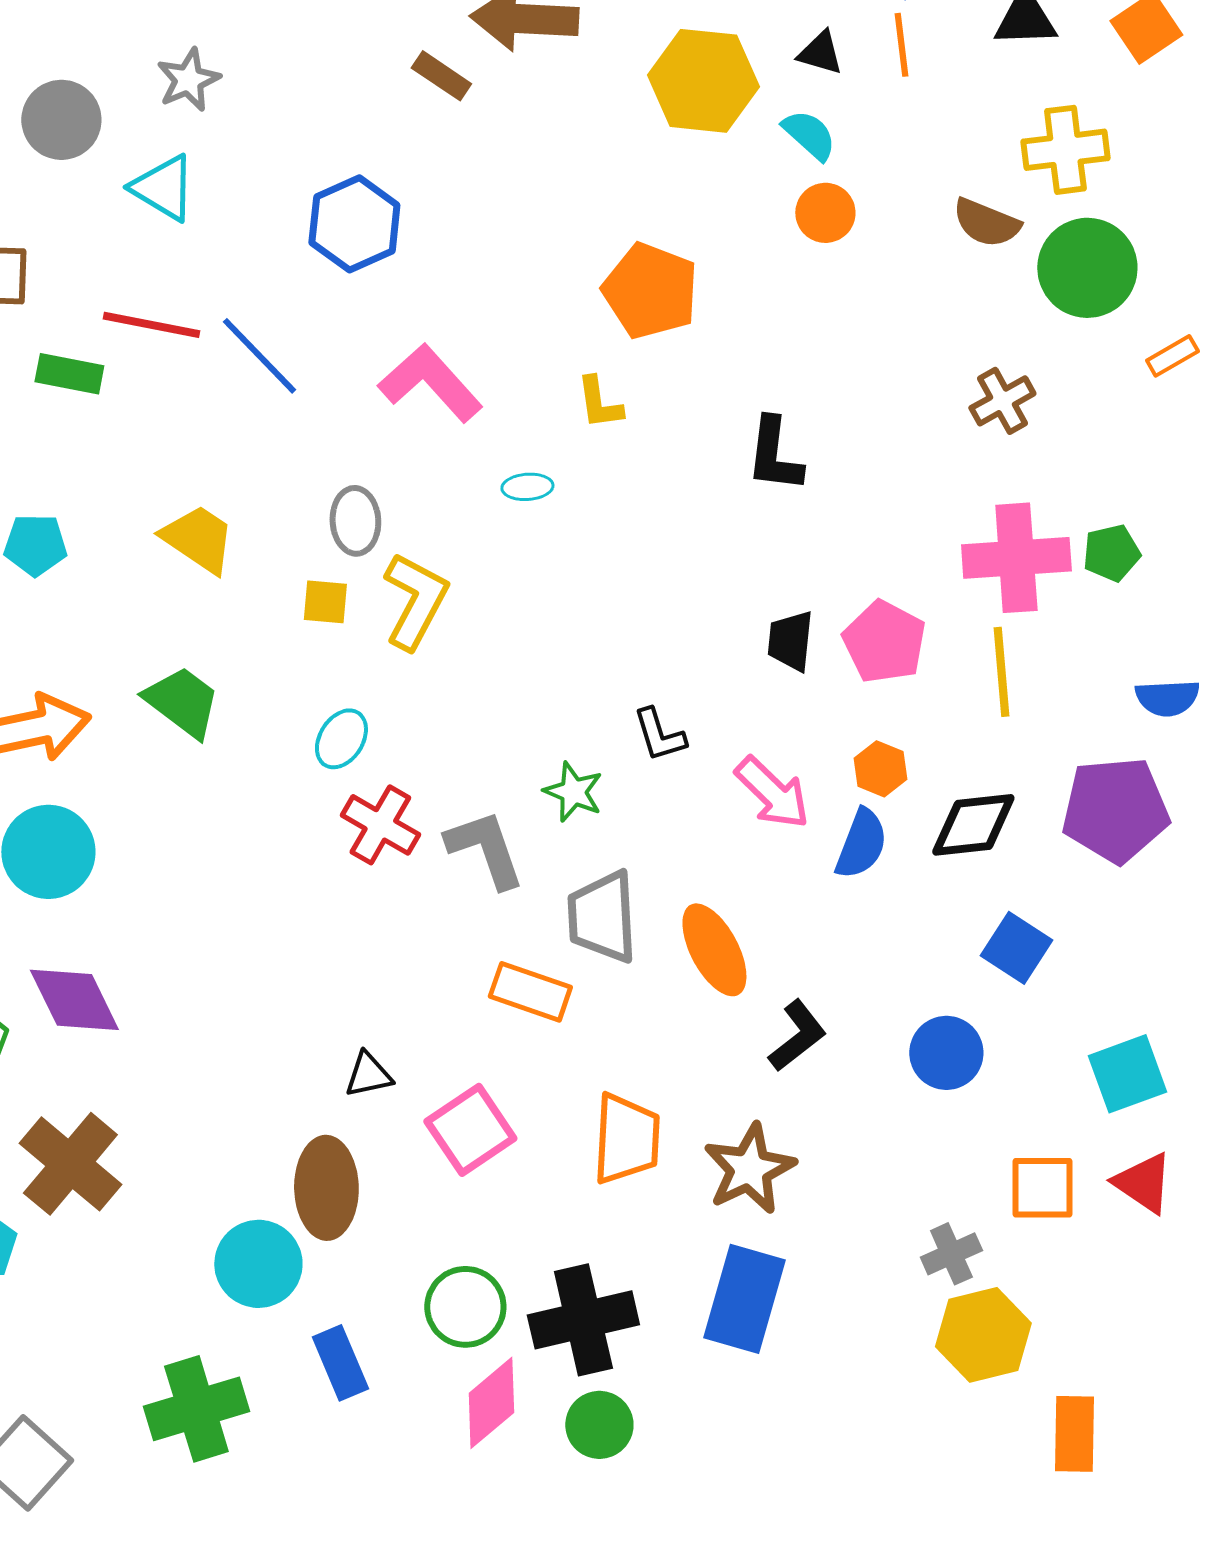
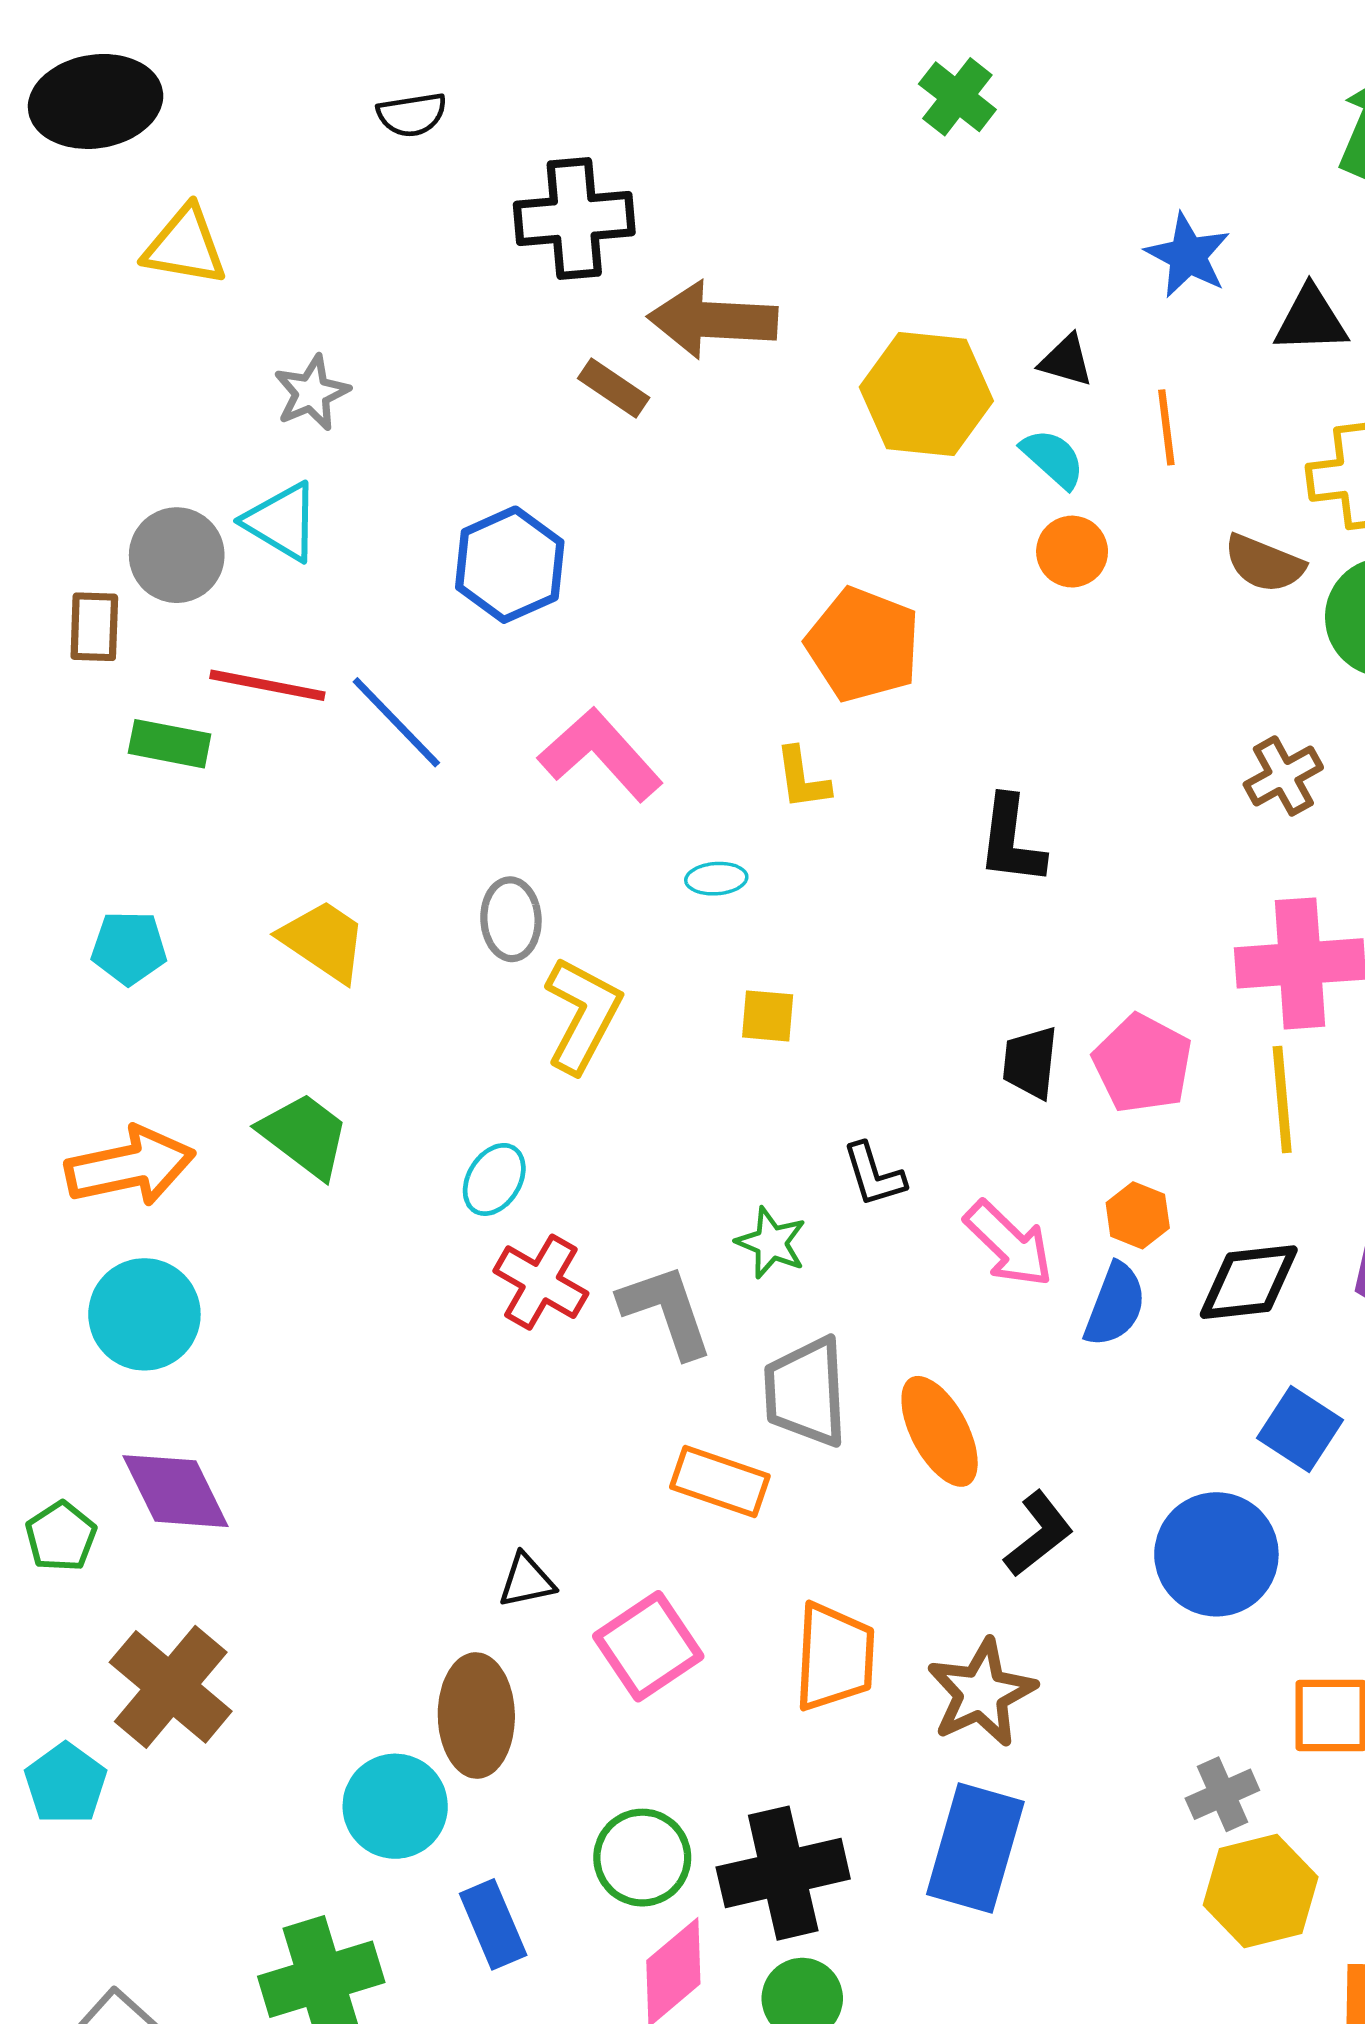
orange line: (901, 45) -> (1166, 427), moved
gray circle: (61, 120) -> (177, 555), moved
yellow square: (325, 602) -> (768, 1016), moved
blue circle: (946, 1053) -> (1216, 1554), size x1.4

